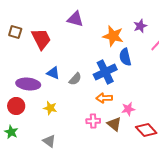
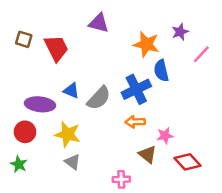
gray semicircle: (75, 79) -> (99, 98), size x1.5
yellow star: (50, 108) -> (68, 134), size x1.5
pink cross: (93, 121) -> (121, 179), moved
gray triangle: (49, 141) -> (73, 162), moved

